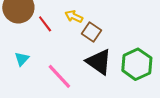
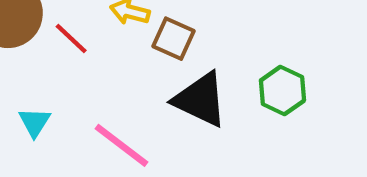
green hexagon: (137, 64) -> (282, 90), size x0.7

